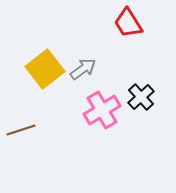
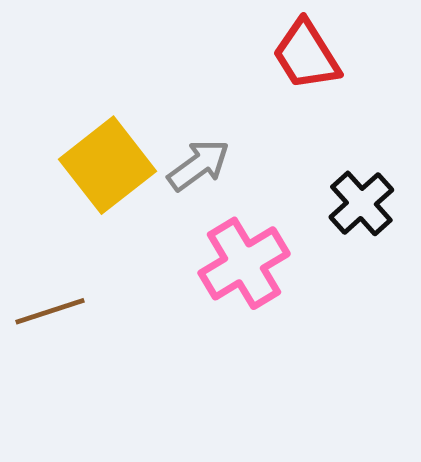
black cross: (141, 97) -> (361, 203), moved

